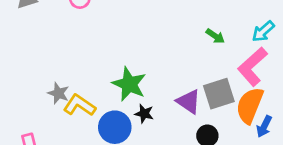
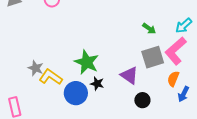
gray square: (219, 94) -> (153, 57), moved
orange semicircle: (250, 105) -> (173, 79), size x0.6

